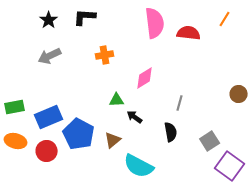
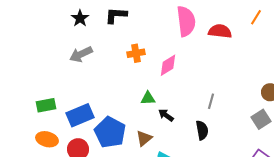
pink diamond: (145, 78) -> (168, 65), moved
gray square: (210, 141) -> (261, 119), moved

